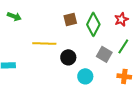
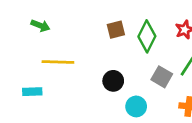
yellow line: (44, 43) -> (58, 62), moved

